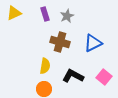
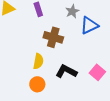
gray star: (67, 16) -> (72, 11), moved
blue triangle: (93, 43) -> (89, 25), moved

